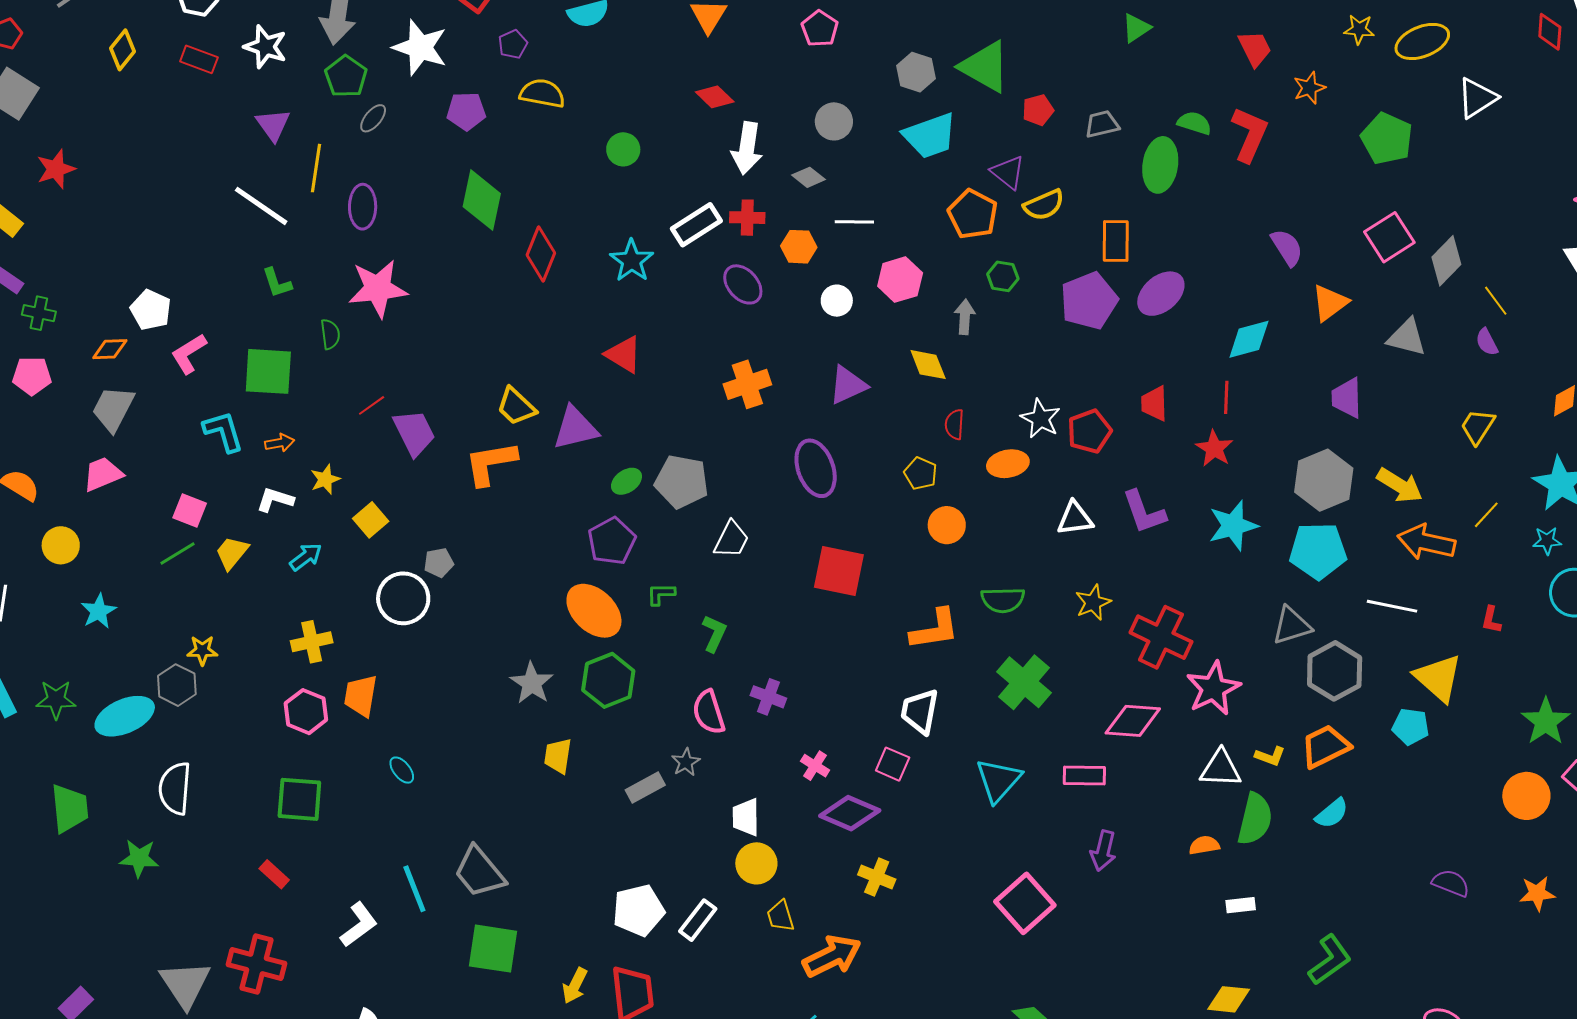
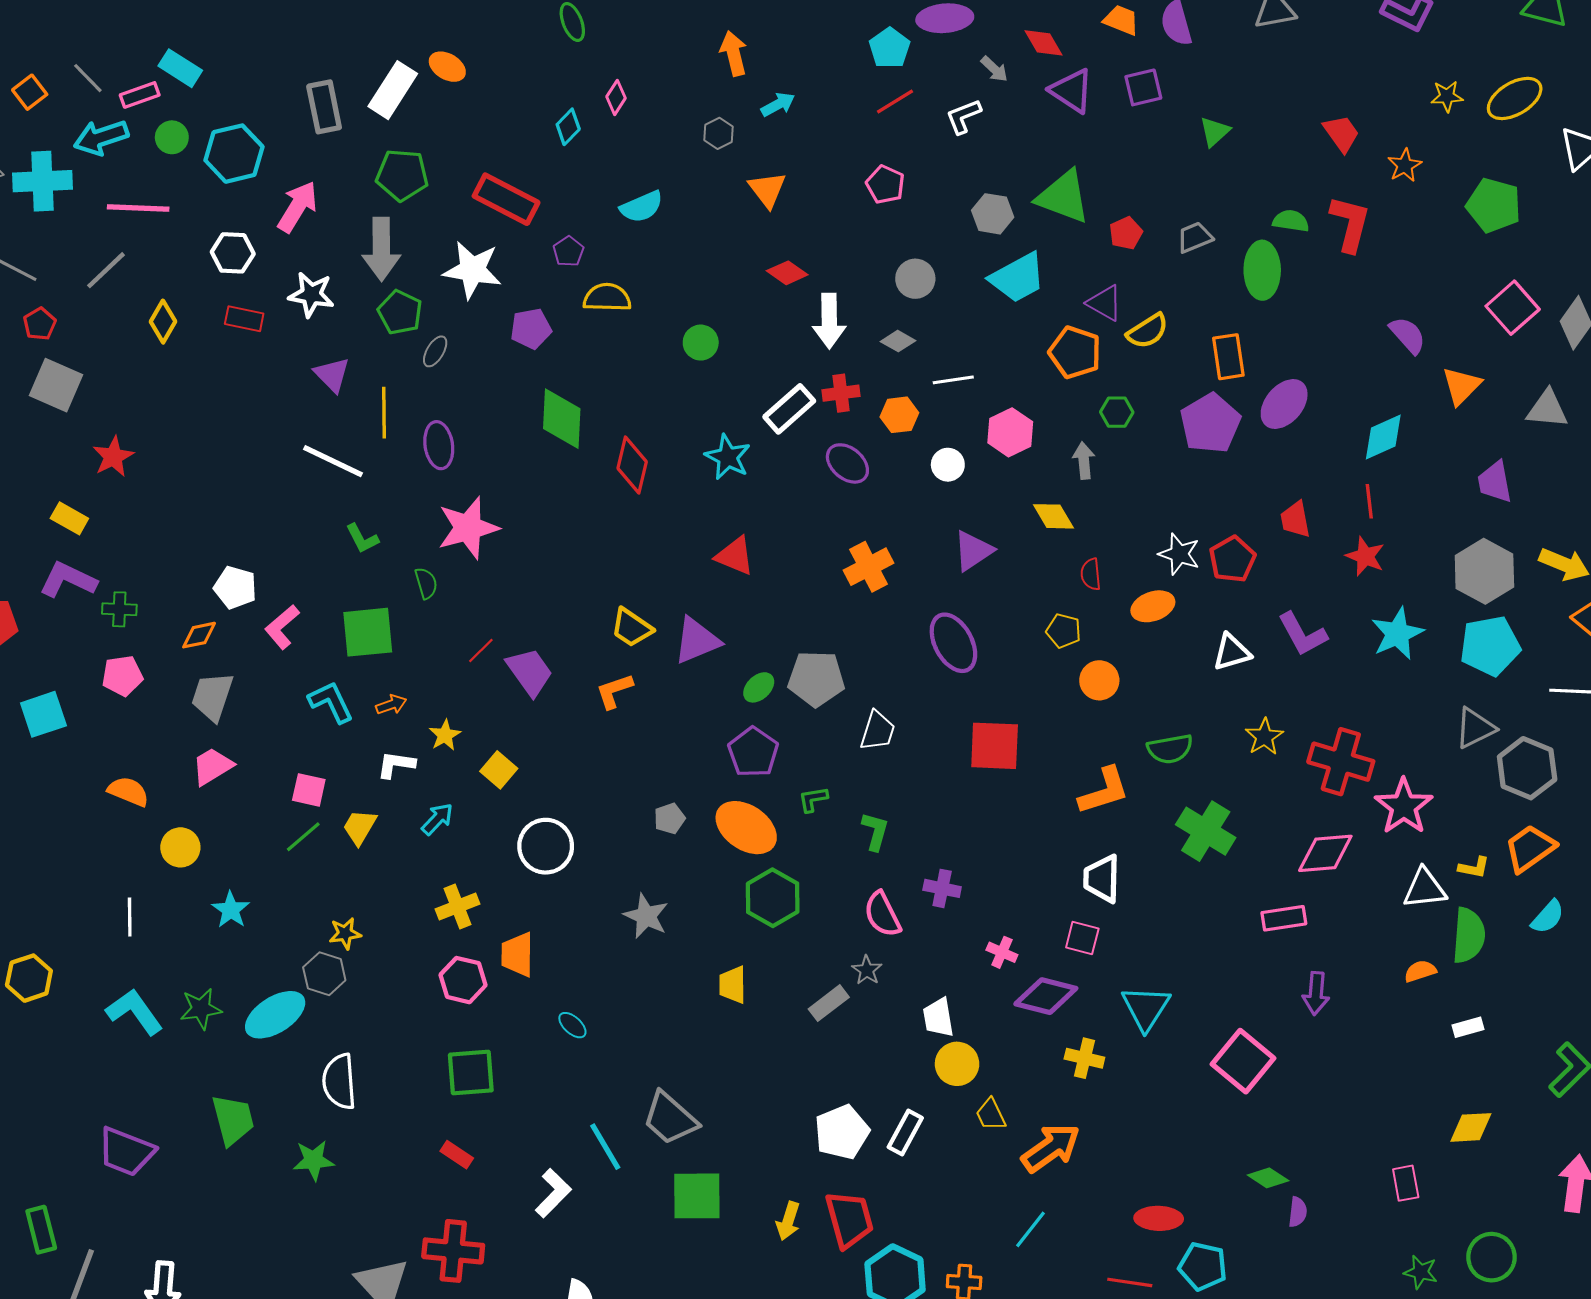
orange L-shape: (491, 463) -> (614, 691), size x0.7
gray pentagon: (439, 563) -> (670, 819), moved
gray star: (532, 683) -> (646, 916), moved
cyan triangle: (999, 780) -> (1146, 1008), moved

